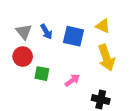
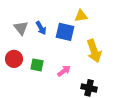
yellow triangle: (103, 26) -> (81, 16), moved, turned -32
red circle: (23, 57) -> (14, 59), moved

